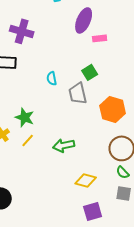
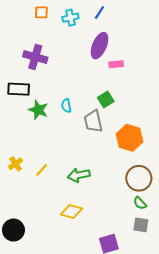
green star: (25, 117) -> (38, 110), moved
yellow diamond: (86, 180) -> (71, 211), moved

